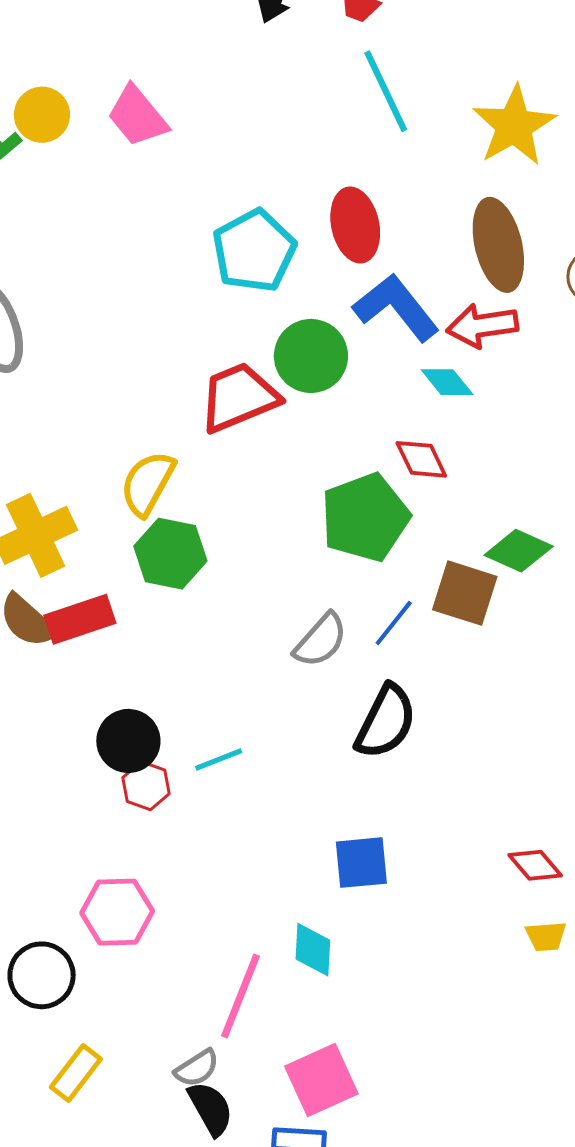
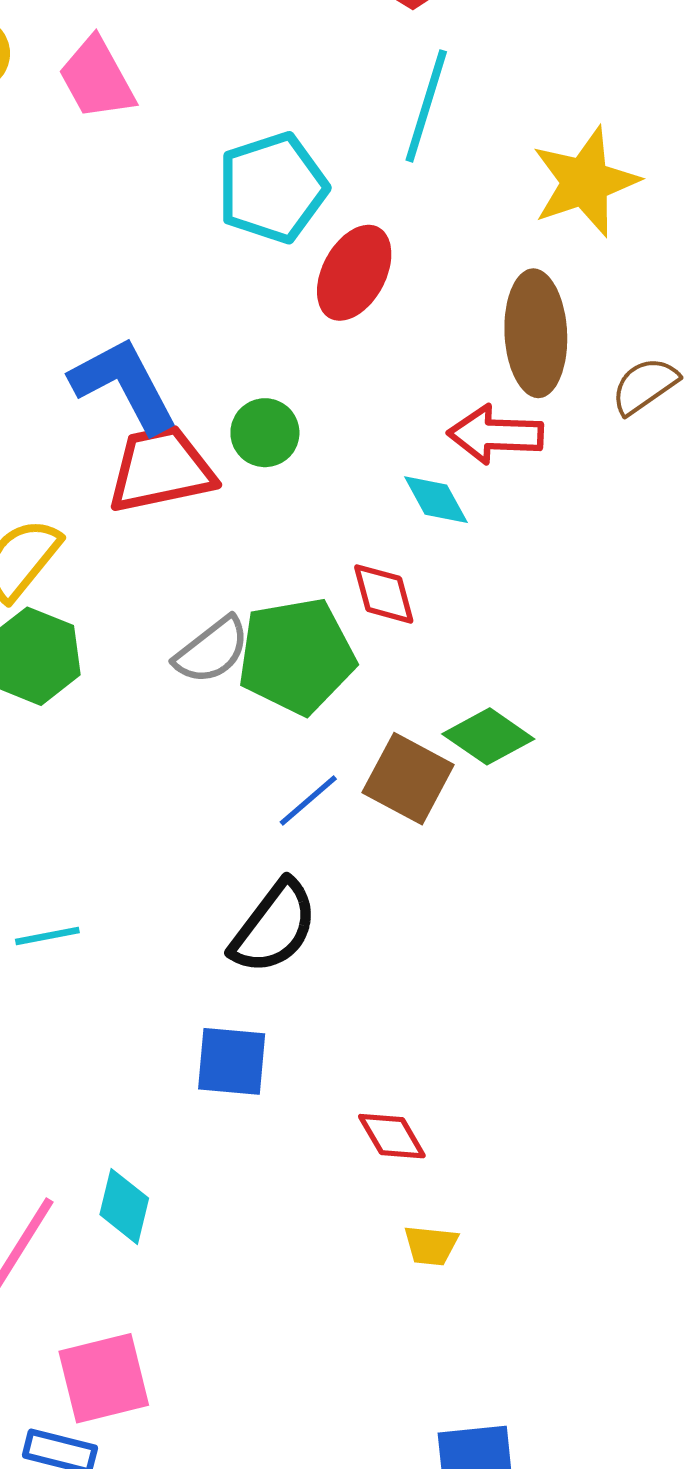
cyan line: (386, 91) -> (426, 106), turned 32
red ellipse: (355, 225) -> (354, 273), turned 30
cyan pentagon: (254, 251) -> (272, 188), moved
blue L-shape: (396, 307) -> (124, 385), moved
green circle: (311, 356) -> (265, 433), size x0.7
gray semicircle: (321, 640) -> (212, 650), moved
blue square: (361, 863) -> (232, 1061), moved
red diamond: (535, 865) -> (392, 1136), moved

